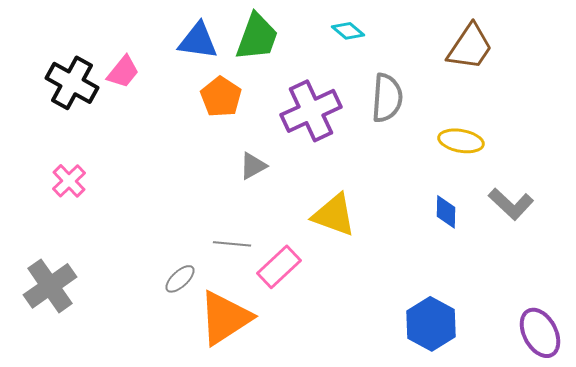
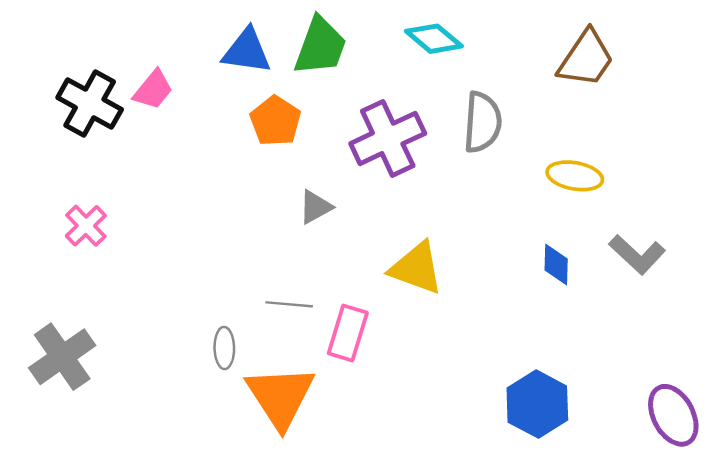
cyan diamond: (348, 31) -> (434, 39), size x1.4
pink rectangle: (279, 267) -> (348, 333), turned -30
gray ellipse: (180, 279) -> (224, 348), turned -48
orange triangle: (225, 318) -> (280, 397), turned -30

